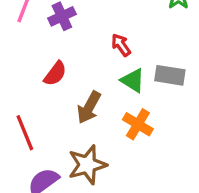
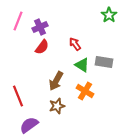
red semicircle: (55, 74) -> (42, 47), moved
brown star: (87, 165) -> (57, 106), moved, size x0.7

